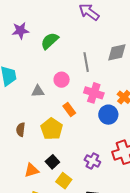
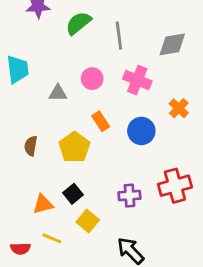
gray line: (86, 62) -> (119, 36), moved
pink cross: (94, 93) -> (137, 80), moved
blue circle: (108, 115) -> (141, 131), moved
purple cross: (92, 161) -> (129, 196), turned -35

